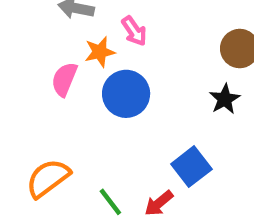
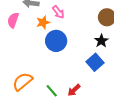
pink semicircle: (64, 79) -> (13, 20), moved
blue square: (191, 167) -> (95, 62), moved

